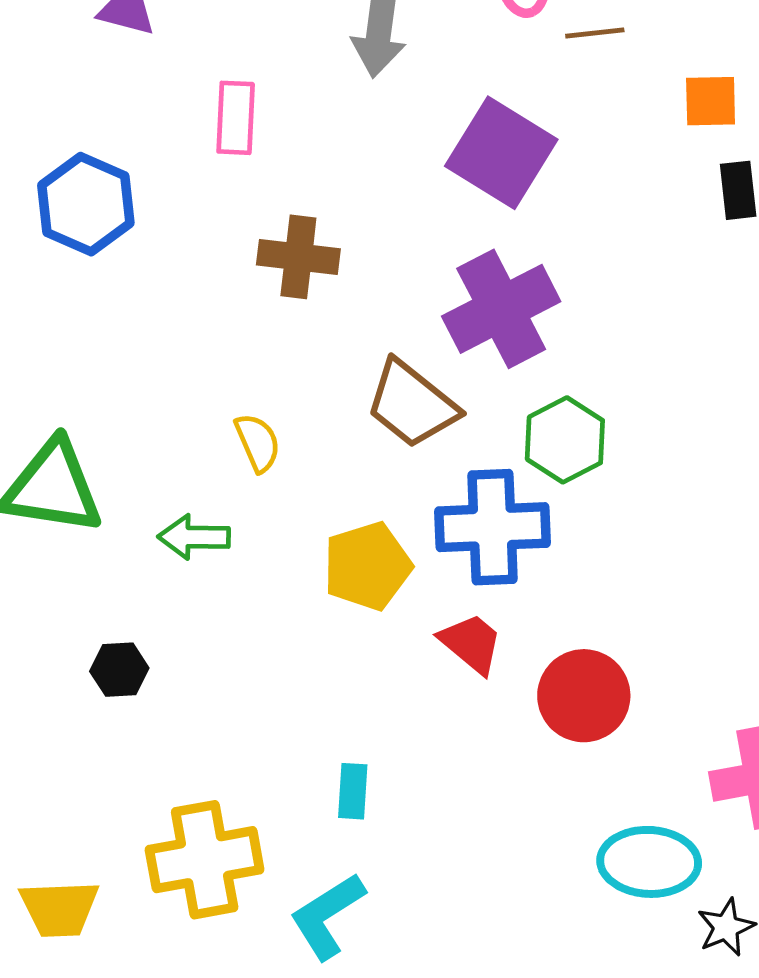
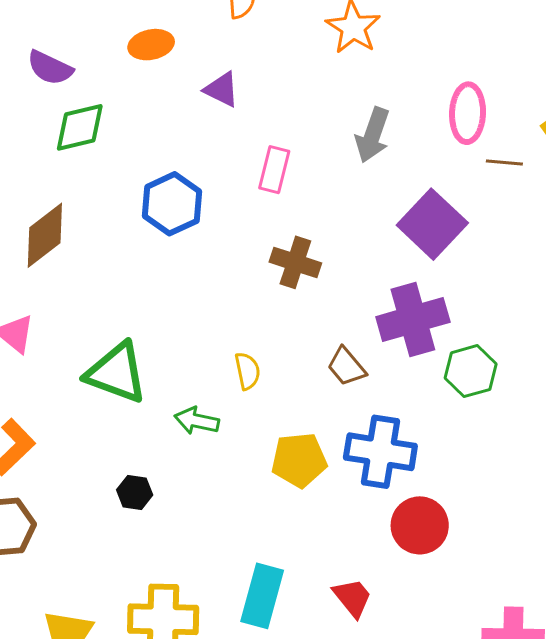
brown trapezoid: (412, 404) -> (346, 367), size x0.7
green hexagon: (565, 440) -> (471, 371), moved
red trapezoid: (471, 643) -> (353, 598), moved
red circle: (584, 696) -> (420, 525), moved
cyan rectangle: (353, 791) -> (262, 596), size x1.8

